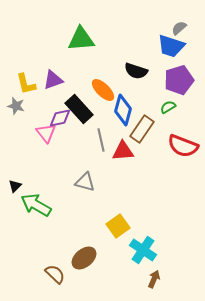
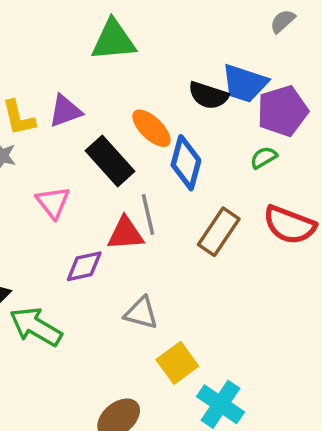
blue trapezoid: (171, 46) -> (245, 83), moved
purple diamond: (60, 118) -> (84, 266), moved
brown rectangle: (142, 129) -> (219, 232), moved
red triangle: (123, 151) -> (126, 233), moved
gray triangle: (85, 182) -> (141, 313), moved

